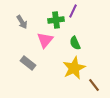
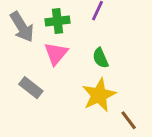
green cross: (56, 20) -> (58, 21), moved
gray arrow: (22, 22) -> (22, 27), size x1.5

